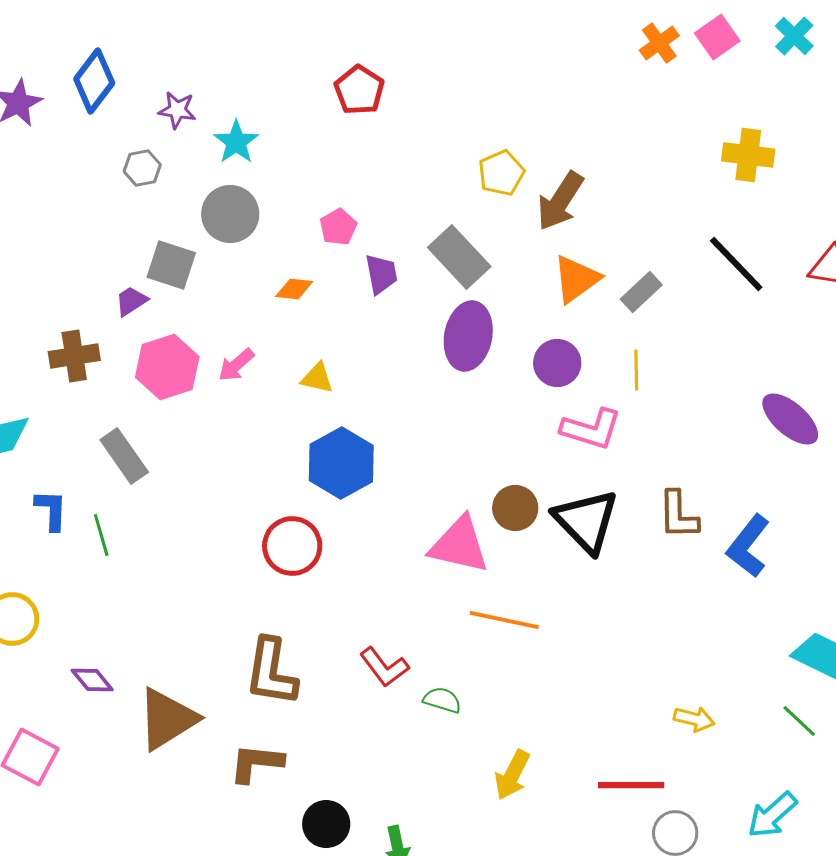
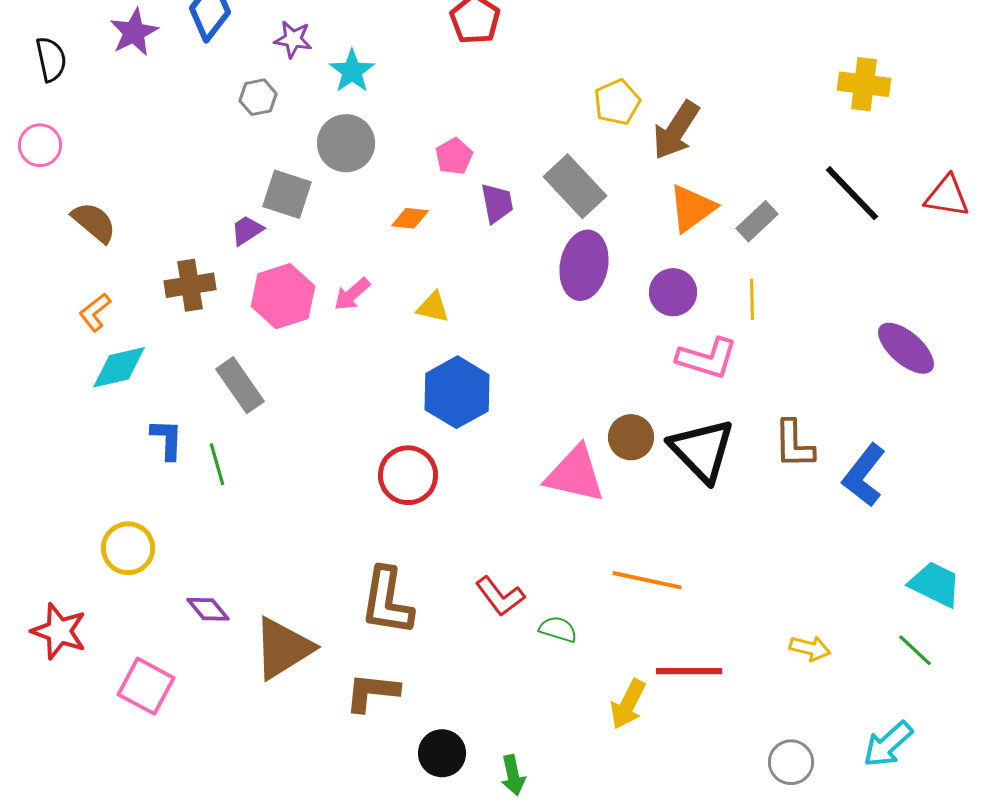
orange line: (504, 620) -> (647, 580), moved
red line: (631, 785) -> (689, 671), moved

